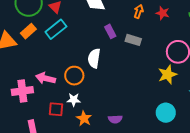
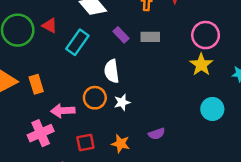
cyan rectangle: (56, 29) -> (77, 42), moved
orange rectangle: (28, 31) -> (36, 84), moved, turned -49
white star: (74, 100) -> (122, 102), moved

